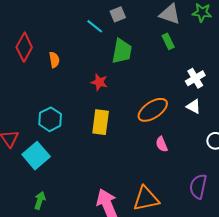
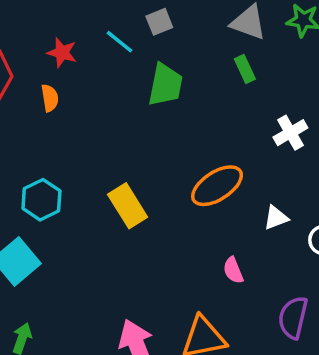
red star: (99, 82) -> (62, 53), moved
white triangle: (194, 106) -> (276, 218), moved, turned -49
yellow rectangle: (101, 122) -> (128, 206), turned -40
pink semicircle: (162, 144) -> (233, 270), moved

